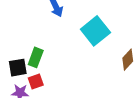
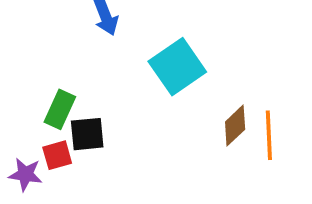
black square: (18, 68) -> (87, 134), moved

